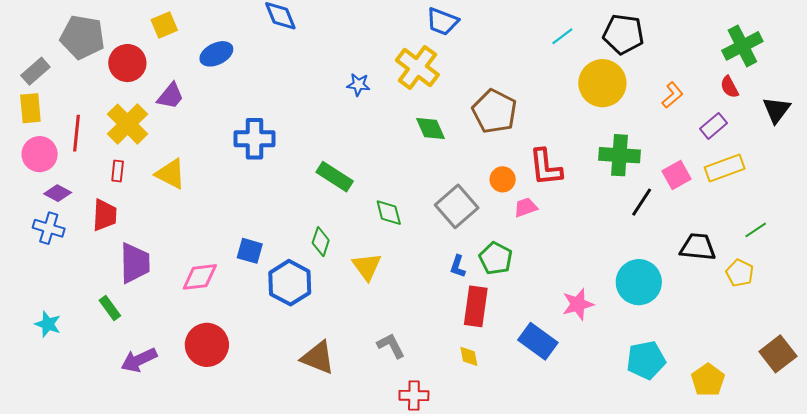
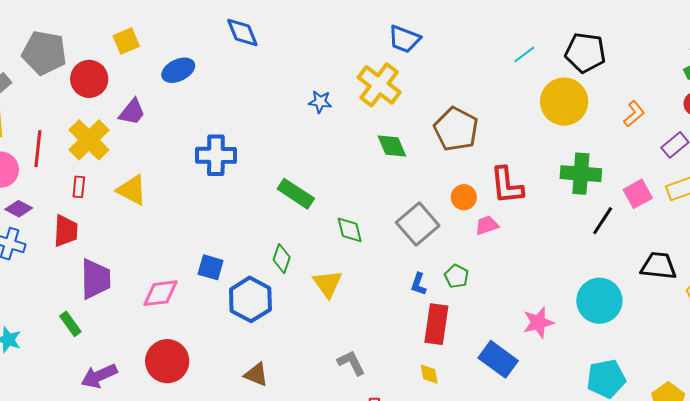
green pentagon: (496, 258) -> (456, 276), size x0.7
brown triangle: (318, 358) -> (256, 374), moved, size x0.7

